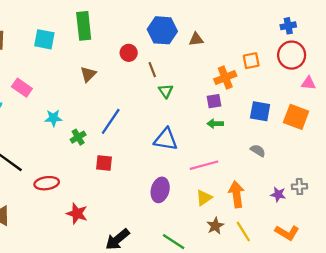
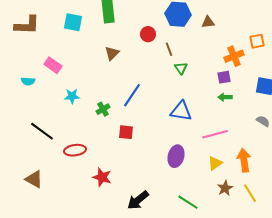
cyan star: (53, 118) -> (72, 96), moved

